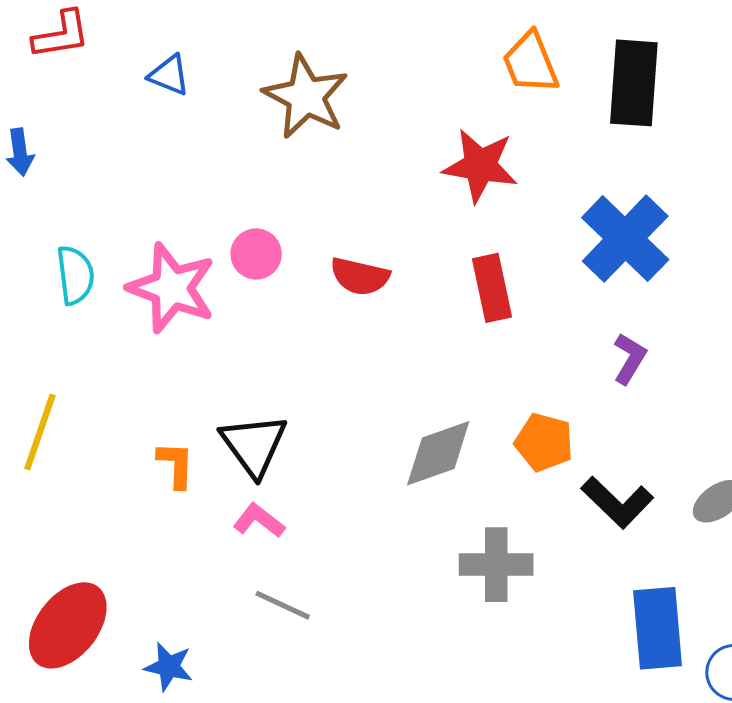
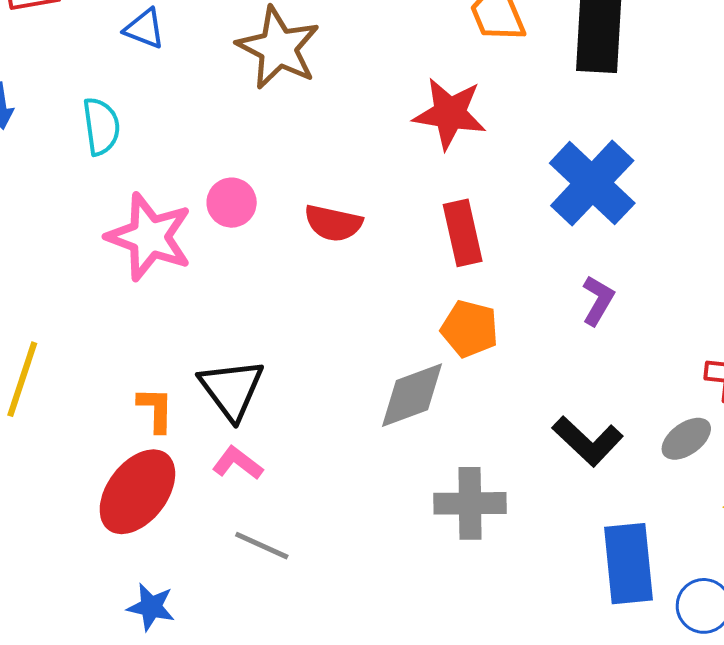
cyan semicircle: (75, 275) -> (101, 126), moved
orange pentagon: (544, 442) -> (470, 329), moved
red ellipse: (68, 625) -> (137, 492), moved

